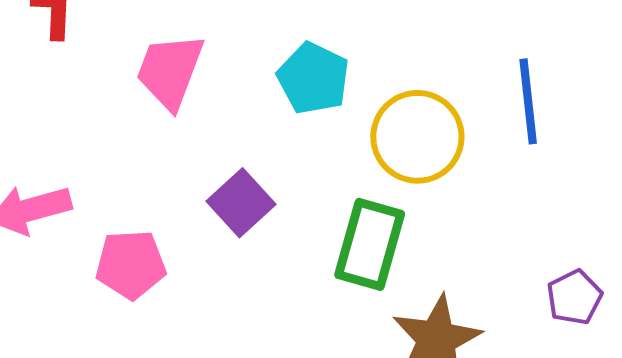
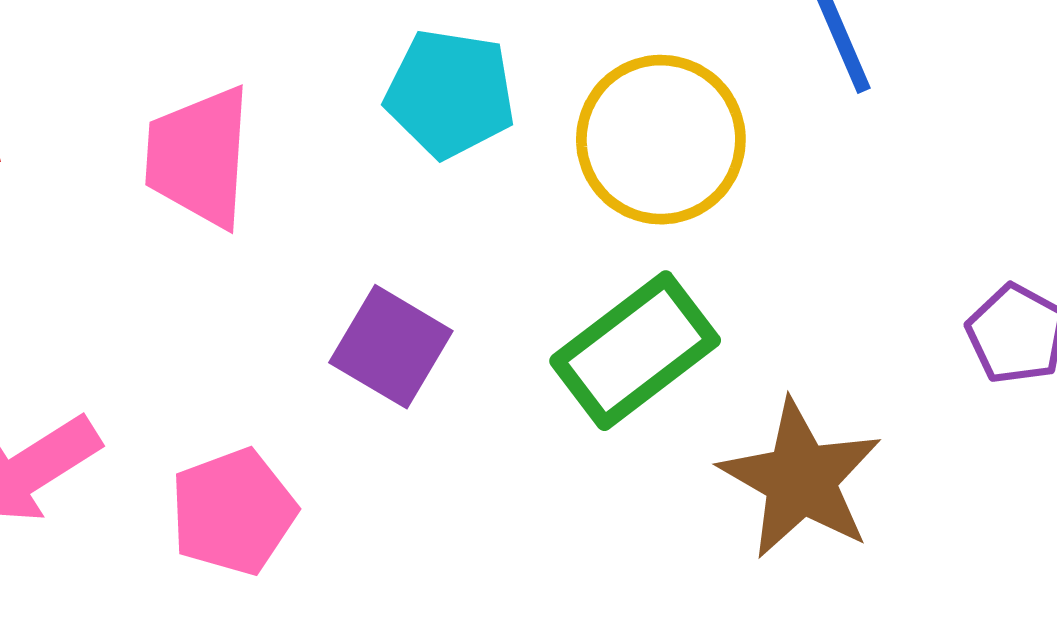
green rectangle: (370, 244) -> (635, 351), turned 54

